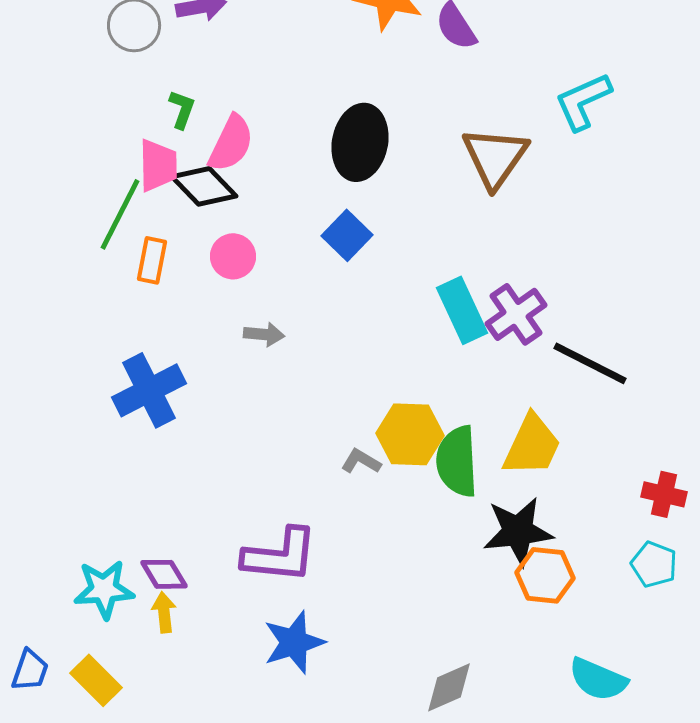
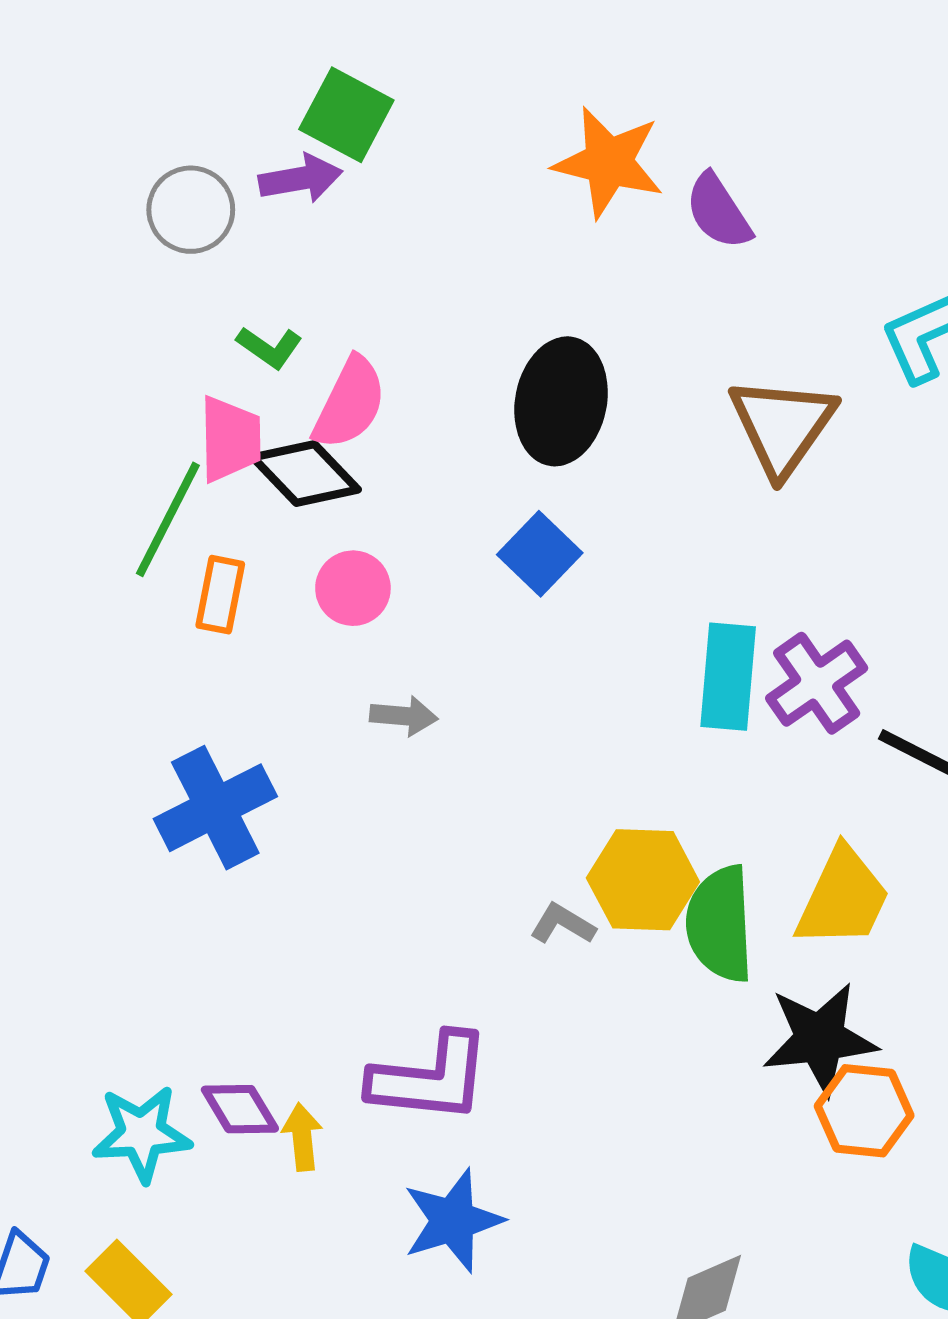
green L-shape: (182, 109) -> (269, 347), turned 105
cyan rectangle: (462, 310) -> (728, 677), turned 30
yellow arrow: (164, 612) -> (302, 1137), moved

